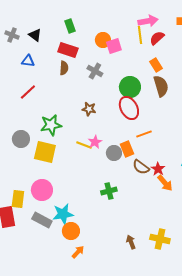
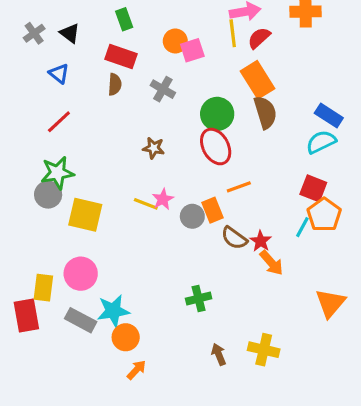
gray cross: (12, 35) -> (34, 33), turned 32
blue triangle: (28, 61) -> (59, 74), turned 32
orange rectangle: (156, 65) -> (257, 80), size x1.6
green star: (51, 125) -> (57, 173), moved
green cross: (109, 191) -> (199, 298), moved

